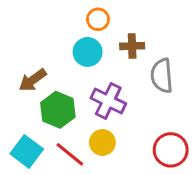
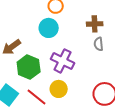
brown cross: (132, 46) -> (95, 24), moved
gray semicircle: (162, 76) -> (99, 44), size x0.6

